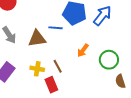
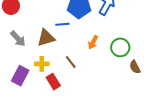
yellow cross: (37, 69) -> (42, 64), moved
red rectangle: (51, 85) -> (53, 82), moved

